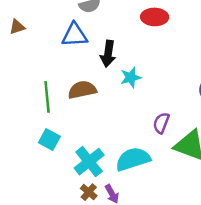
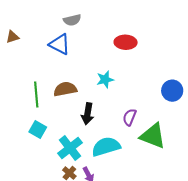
red ellipse: (155, 17) -> (126, 42), moved
blue triangle: (75, 35) -> (60, 44), turned 30
black arrow: (108, 54) -> (88, 114), moved

